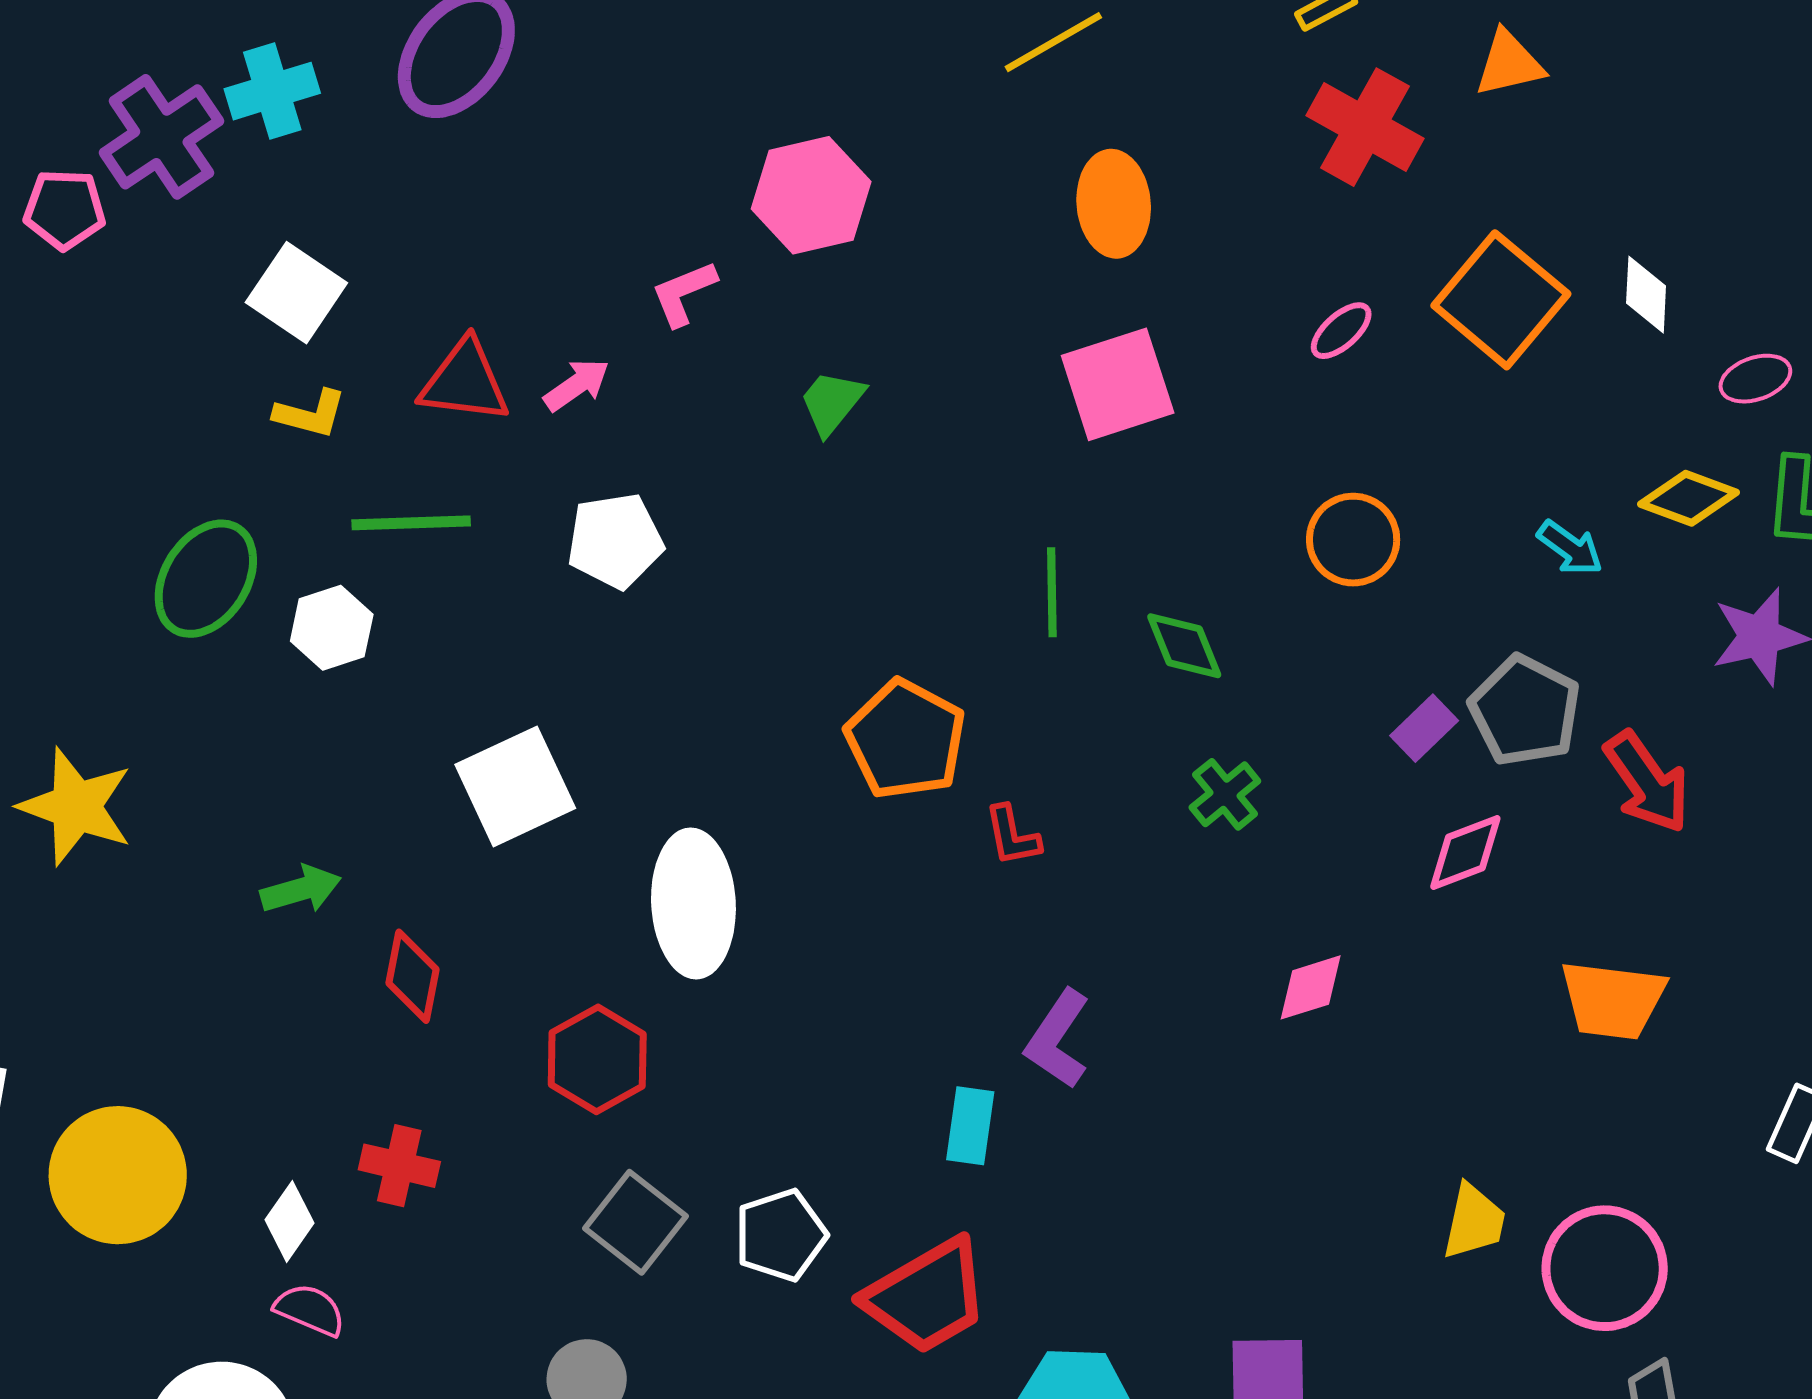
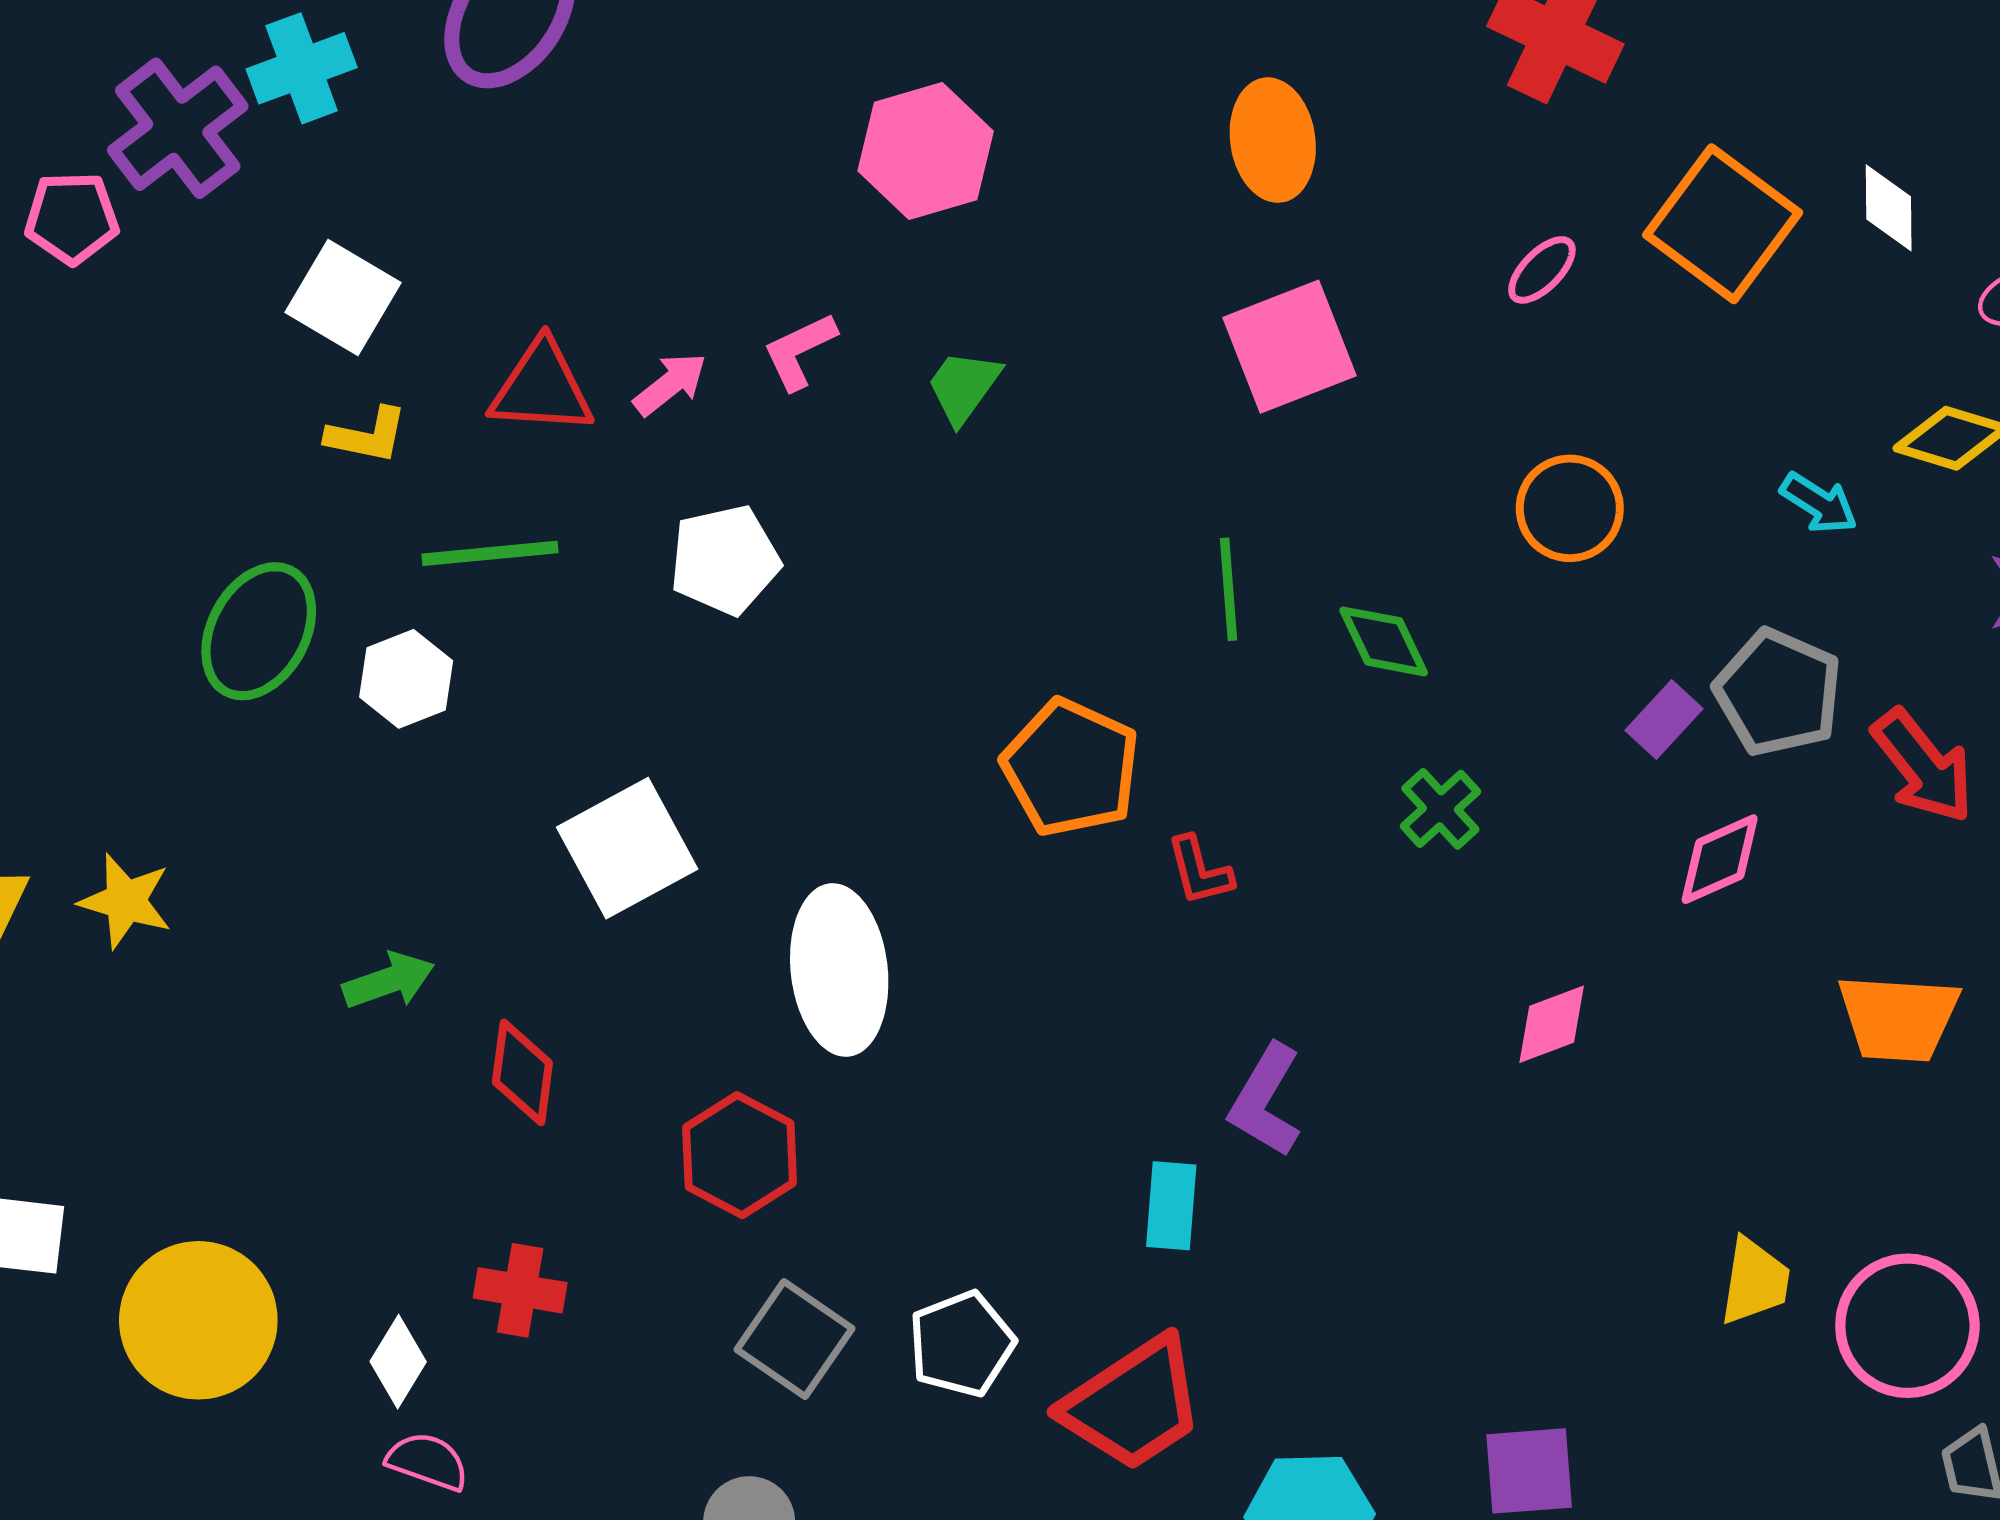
pink L-shape: (684, 293) -> (800, 351), moved
yellow star: (76, 806) -> (125, 901), size x0.7

